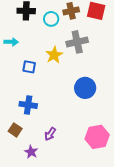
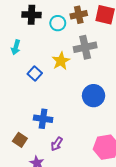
cyan arrow: (11, 42) -> (16, 47), turned 104
blue square: (29, 67) -> (35, 74), turned 32
blue cross: (28, 105) -> (43, 119), moved

